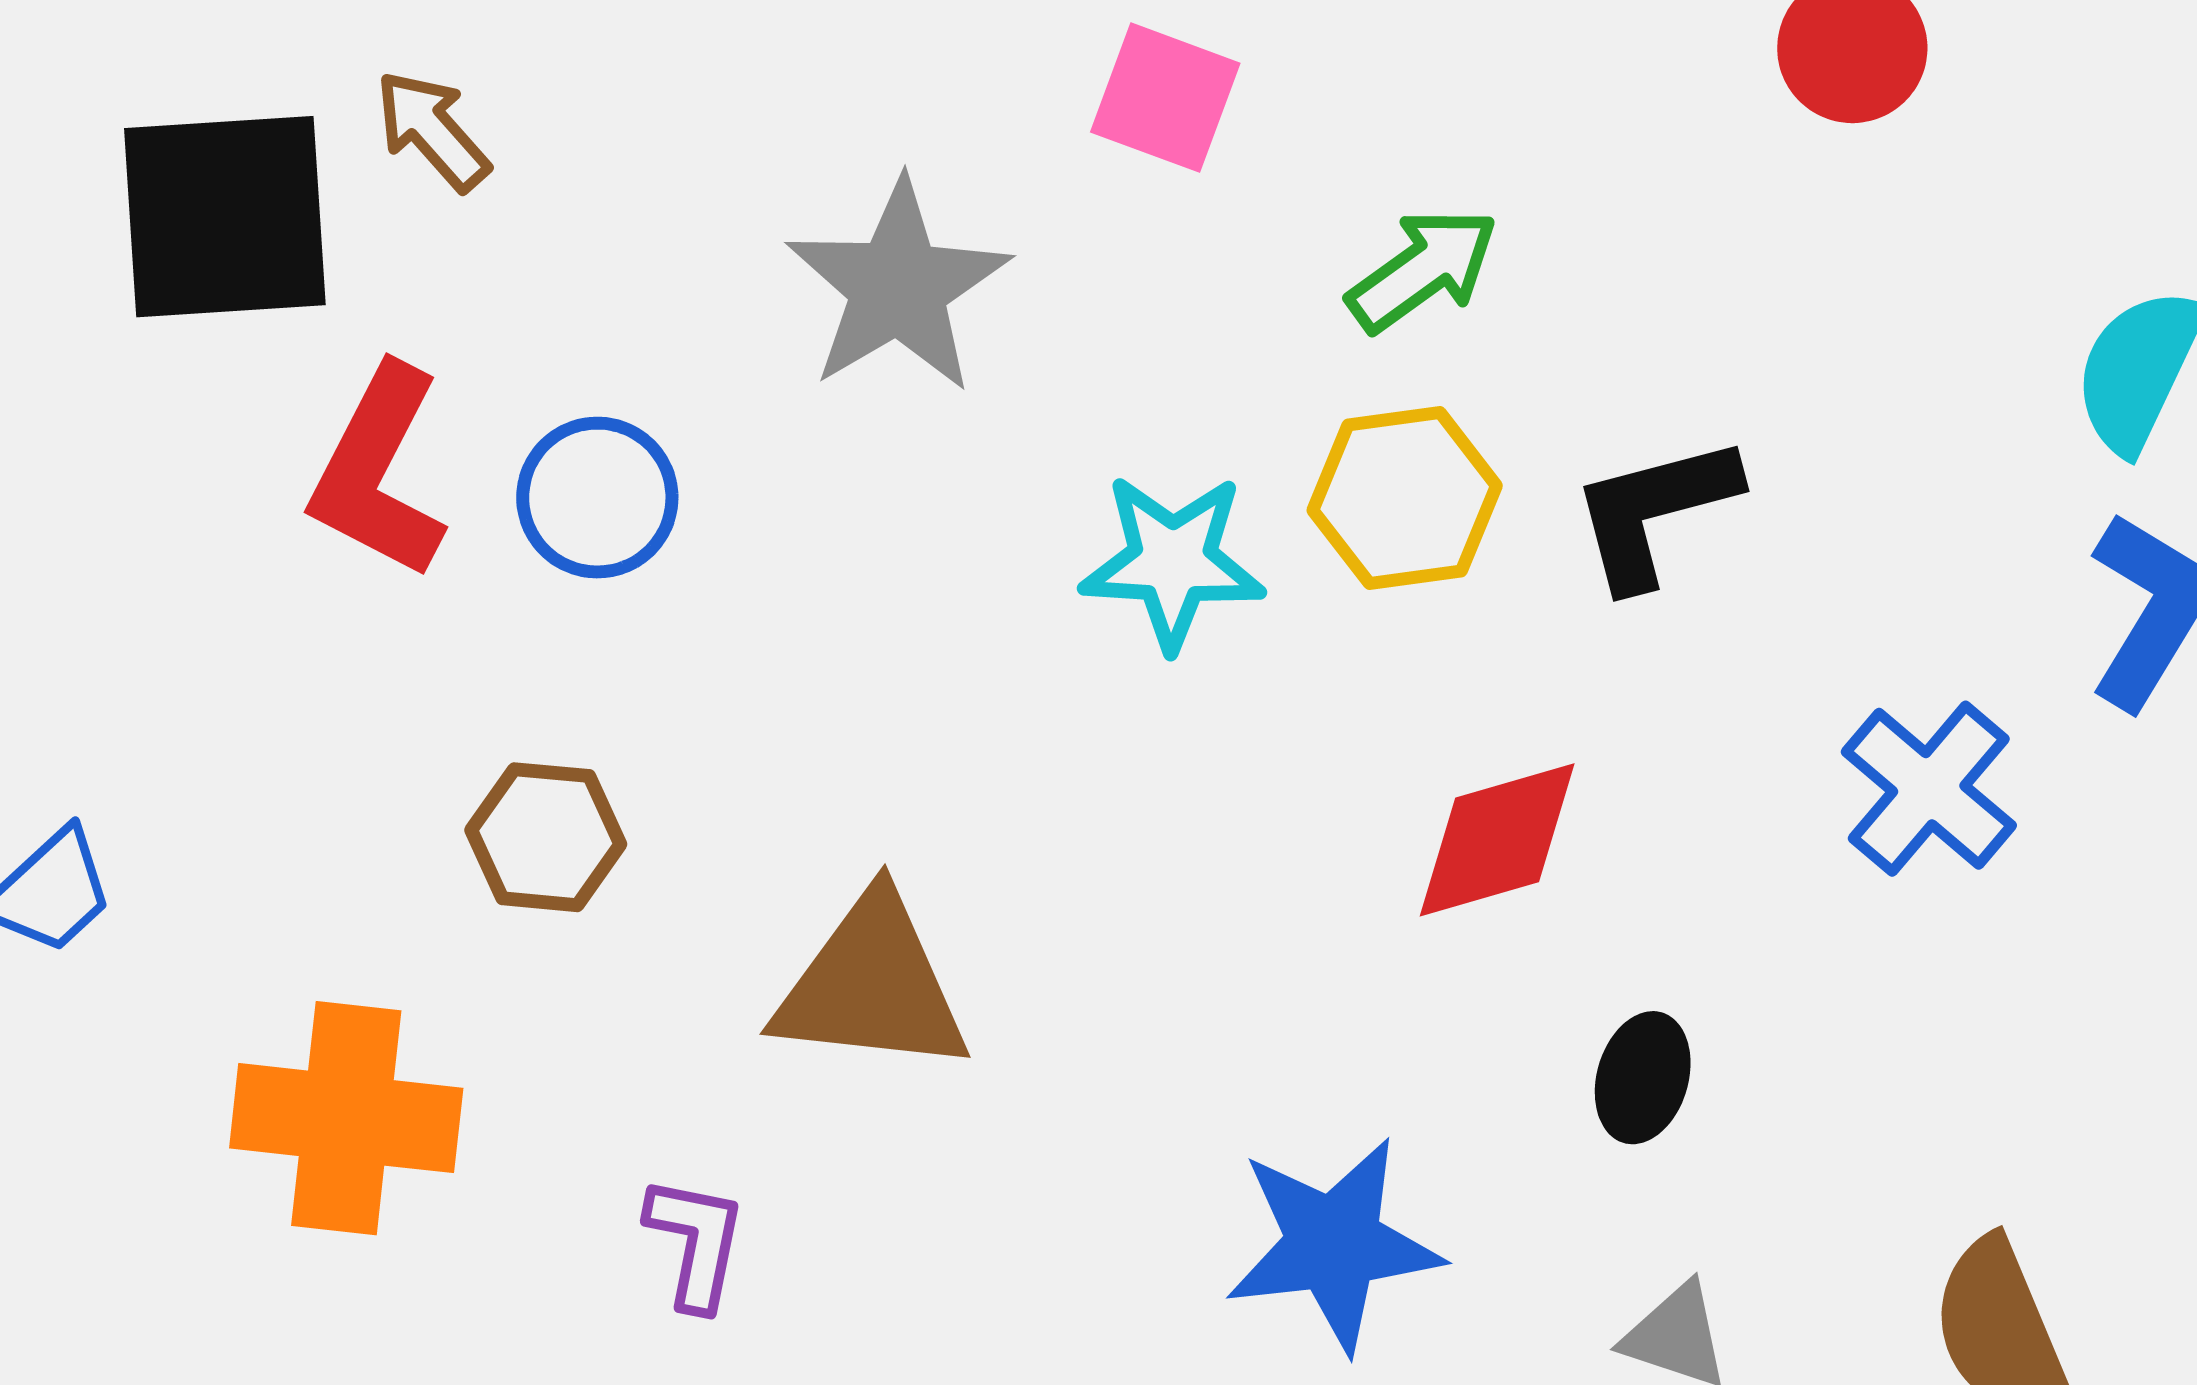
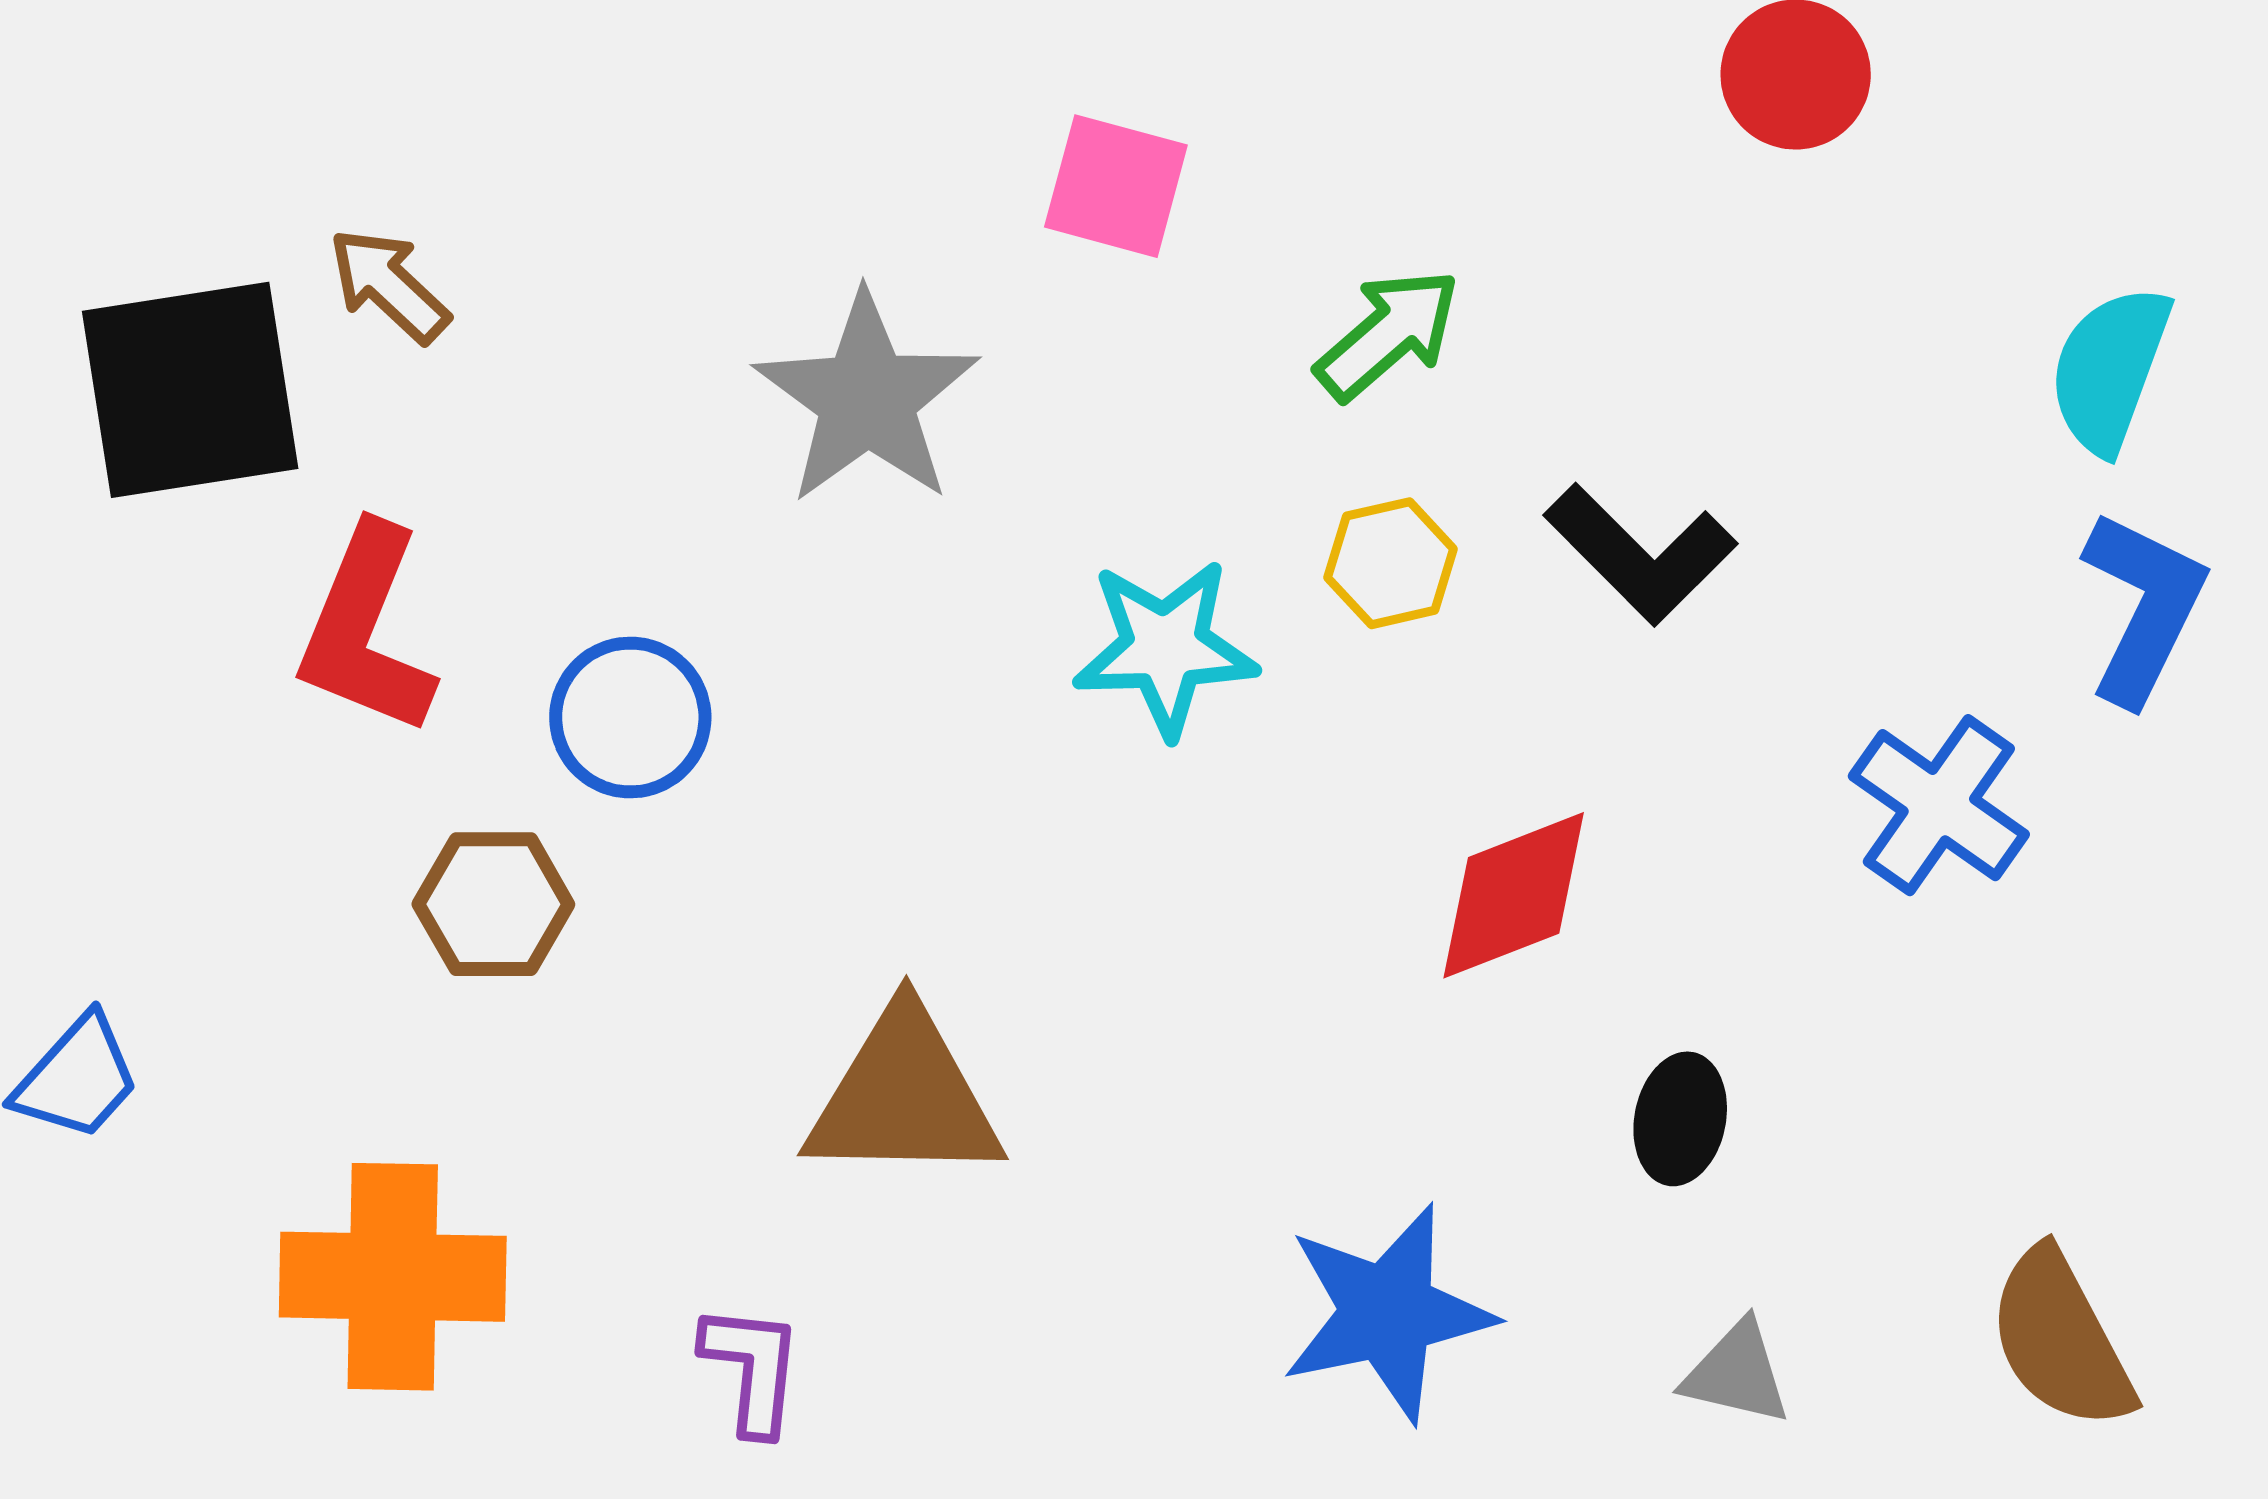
blue circle: (597, 498) -> (630, 717), moved
yellow hexagon: (1405, 498) -> (1391, 563), size x0.7
black L-shape: (1654, 511) -> (1640, 554), turned -115
brown hexagon: (546, 837) -> (493, 904), moved

